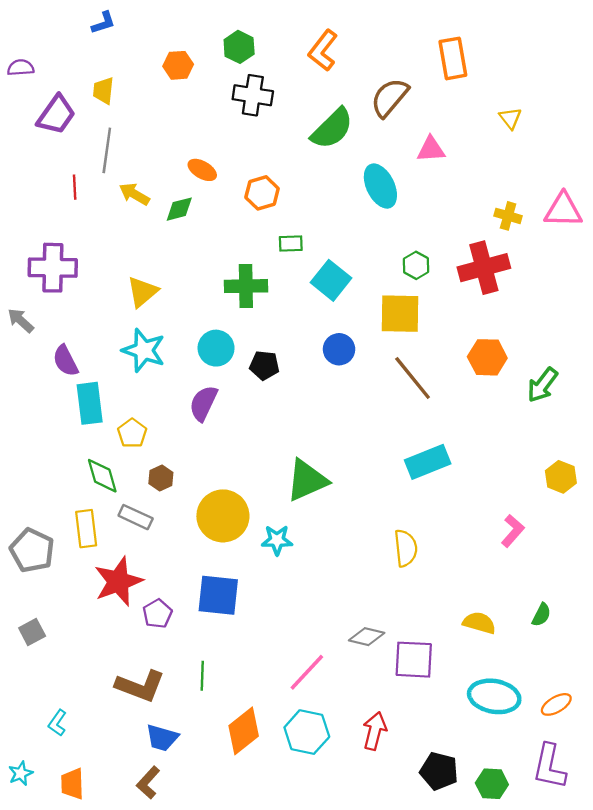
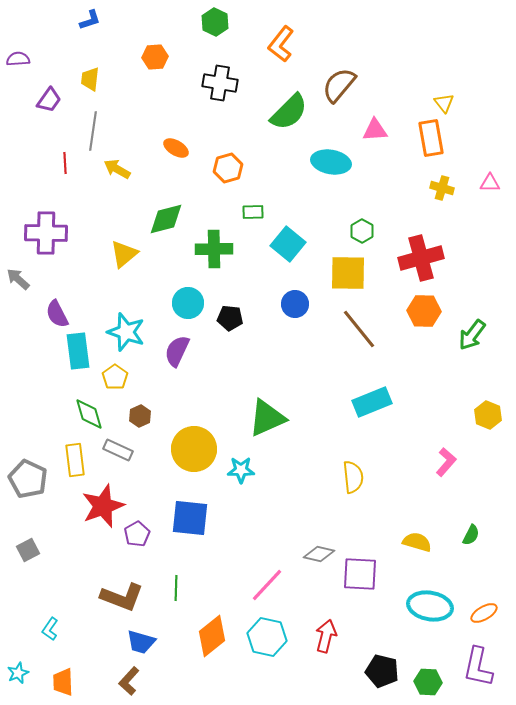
green hexagon: (239, 47) -> (215, 22), moved
orange rectangle: (453, 58) -> (431, 138), moved
purple trapezoid: (56, 115) -> (49, 100), size x0.7
cyan ellipse: (380, 186) -> (331, 162), turned -54
green diamond: (179, 209) -> (166, 219), moved, size x1.4
pink triangle: (563, 210) -> (490, 183), size x0.6
red cross: (484, 268) -> (421, 258), moved
cyan star: (144, 350) -> (126, 332), moved

